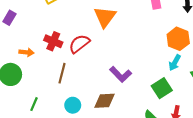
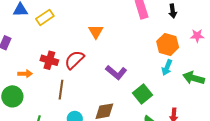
orange triangle: (105, 17) -> (96, 32), size x0.7
purple L-shape: (121, 74) -> (116, 72), moved
green square: (162, 88) -> (142, 94), moved

